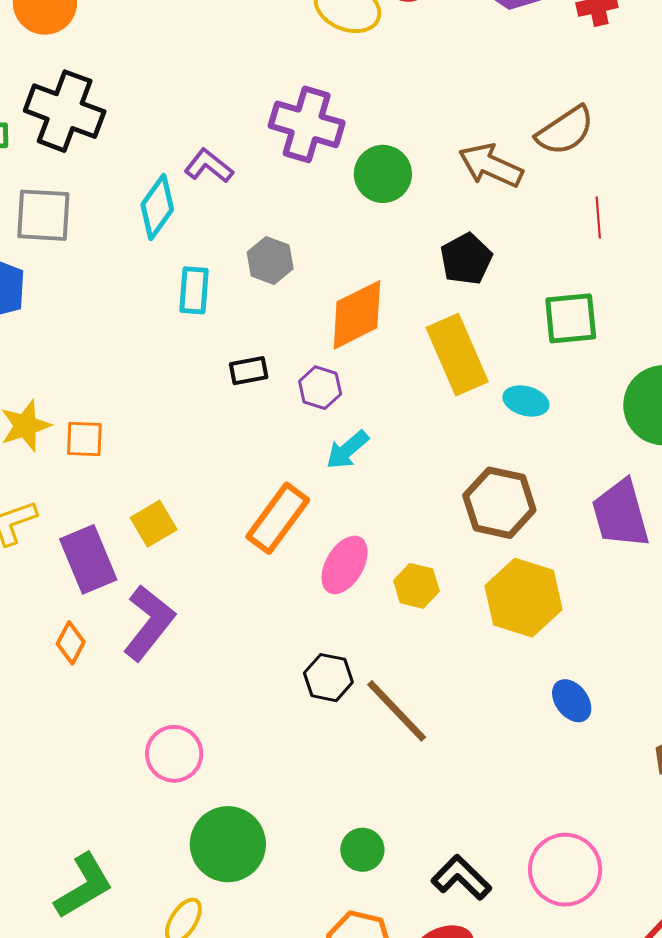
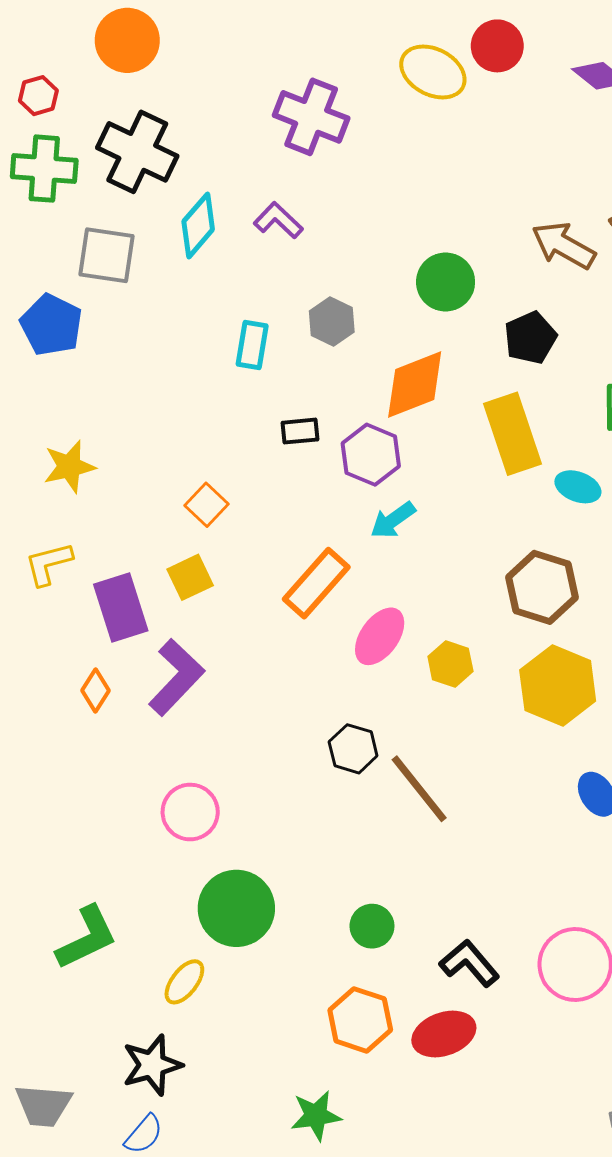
purple cross: (307, 124) -> (311, 117), moved
green circle: (383, 174) -> (446, 282), moved
cyan diamond: (157, 207) -> (198, 225), moved
purple hexagon: (320, 388) -> (371, 455), size x1.4
orange square: (84, 439) -> (206, 505), moved, turned 36

